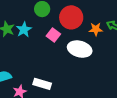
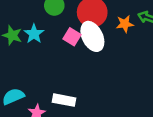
white ellipse: (80, 49) -> (92, 36), moved, turned 55

